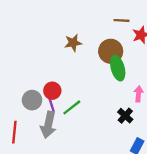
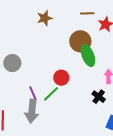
brown star: (73, 43) -> (45, 18), moved
red circle: (52, 91) -> (61, 78), moved
gray circle: (32, 100) -> (12, 63), moved

